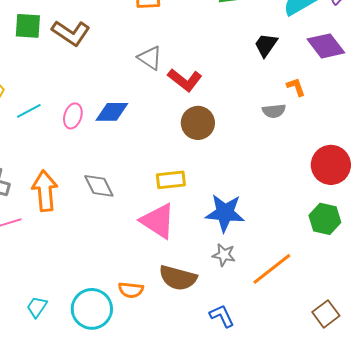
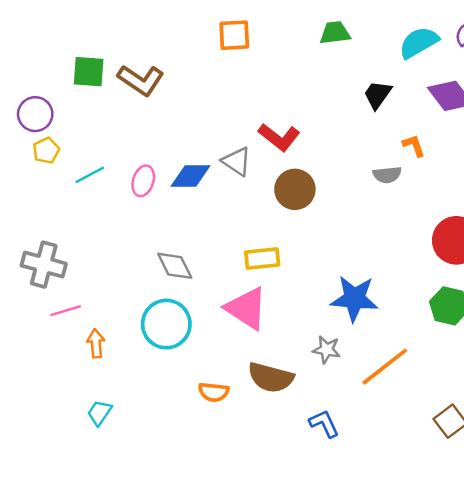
gray triangle: (150, 58) -> (237, 161), moved
orange arrow: (45, 191) -> (96, 343), moved, size x0.6
blue star: (225, 213) -> (354, 299), moved
cyan circle: (92, 309) -> (166, 324), moved

